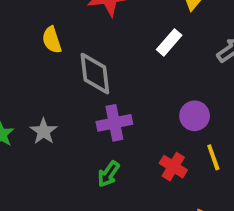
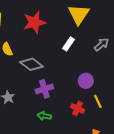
gray diamond: (95, 74) -> (31, 64), turned -40
green arrow: (108, 174) -> (44, 116), turned 72

